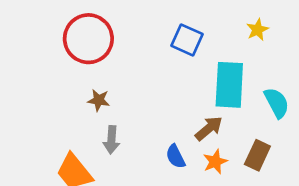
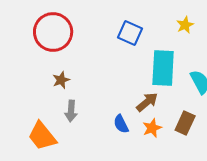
brown star: (99, 100) -> (61, 80), turned -30

